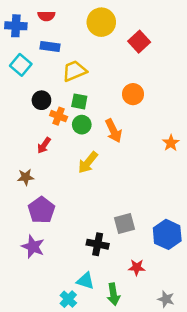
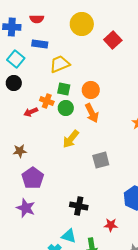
orange circle: (133, 94) -> (91, 90), moved
black circle: (41, 100) -> (14, 83), moved
red arrow: (44, 145) -> (31, 112), moved, turned 32
gray square: (124, 223) -> (101, 160), moved

